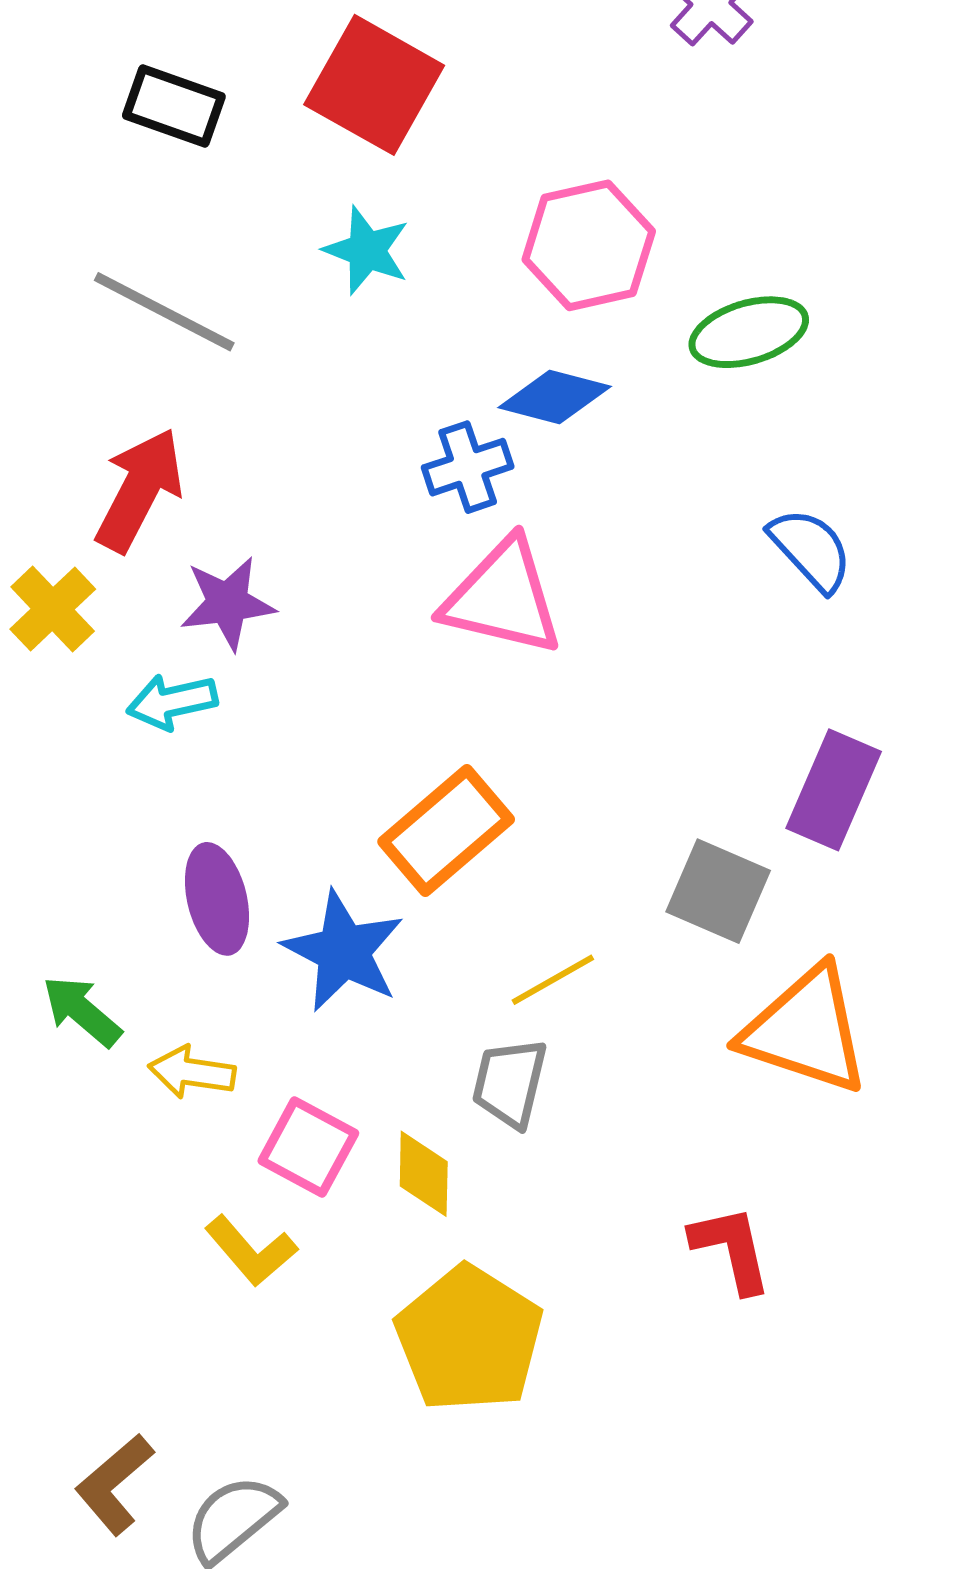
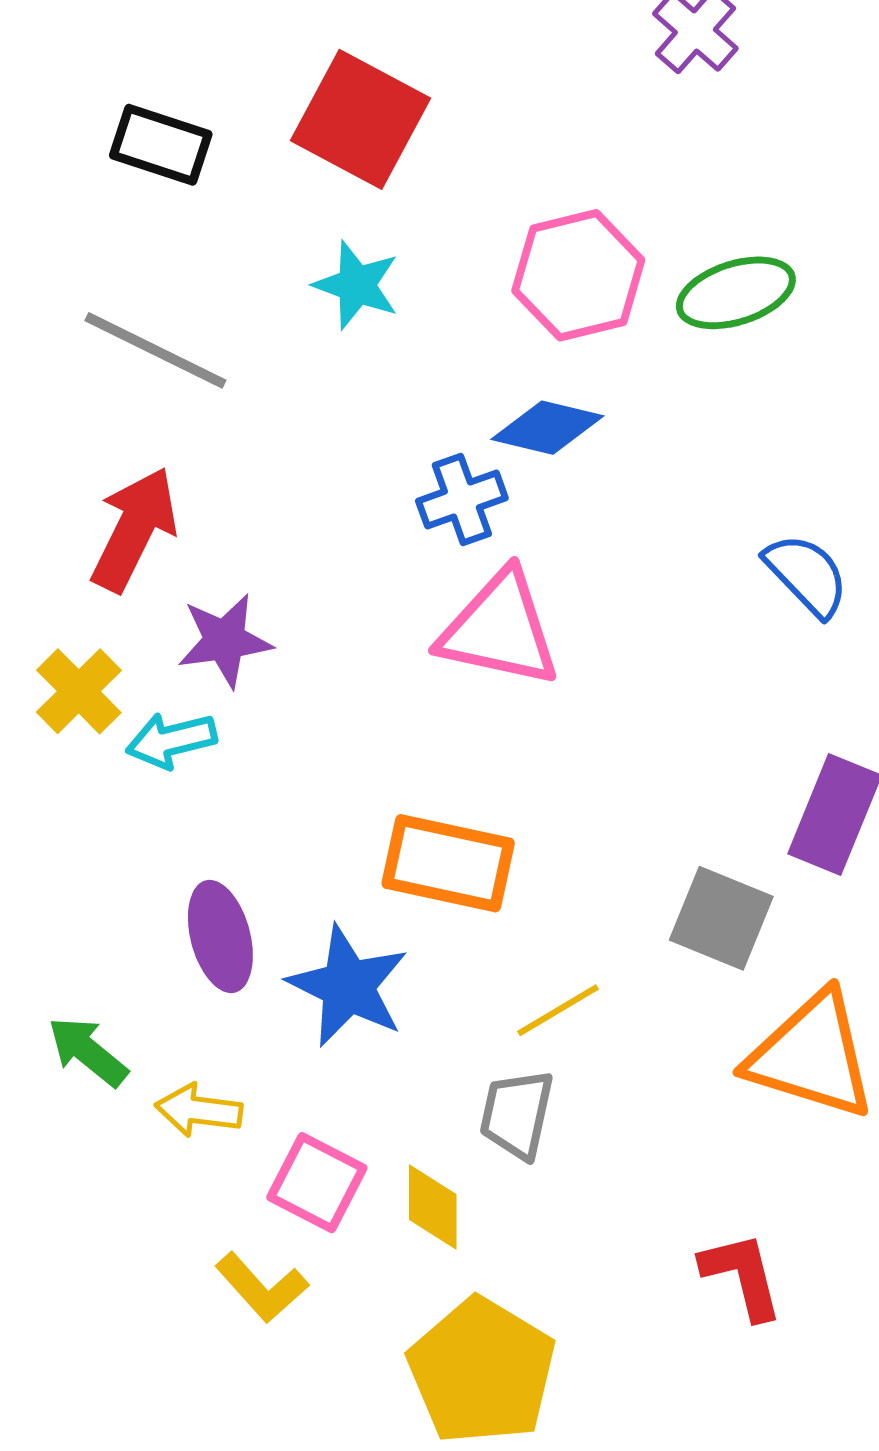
green ellipse: (749, 332) -> (736, 293), moved
yellow cross: (53, 609) -> (79, 691), moved
orange rectangle: (446, 830) -> (448, 863), turned 54

